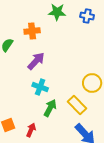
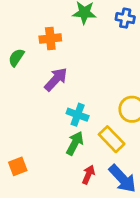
cyan cross: (40, 87) -> (78, 115), moved
red arrow: (31, 130) -> (88, 175), moved

